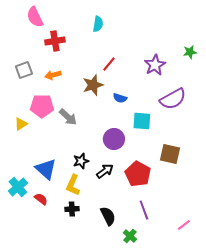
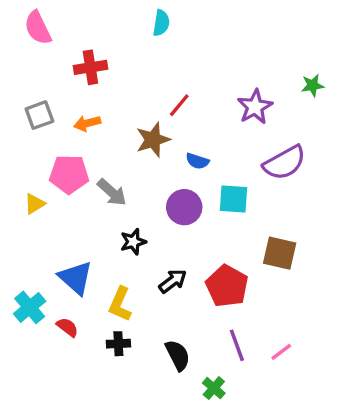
pink semicircle: (35, 17) -> (38, 28), moved
cyan semicircle: (98, 24) -> (161, 23), moved
purple circle: (114, 139) -> (184, 207), moved
black star: (81, 161) -> (133, 242), moved
pink line: (184, 225) -> (281, 352), moved

